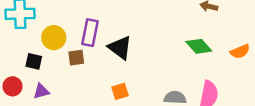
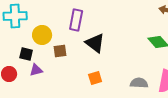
purple rectangle: (90, 33) -> (76, 20), moved
purple triangle: (41, 91) -> (36, 70), moved

